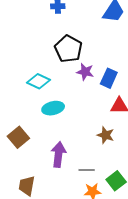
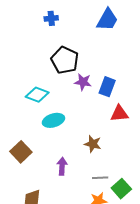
brown star: (106, 135) -> (93, 144), moved
purple arrow: (58, 154) -> (62, 166), size x0.7
gray line: (87, 170) -> (100, 178), moved

